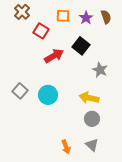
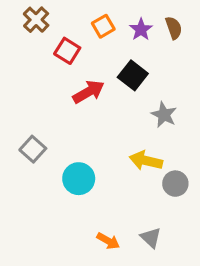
orange square: (63, 16) -> (103, 26), turned -32
cyan circle: (48, 95) -> (79, 179), moved
gray circle: (92, 119) -> (175, 184), moved
orange arrow: (66, 147) -> (108, 241), turned -40

